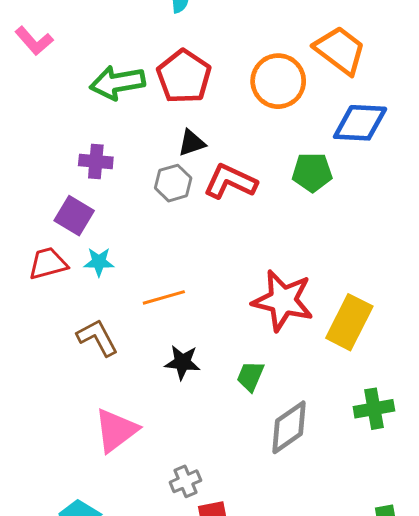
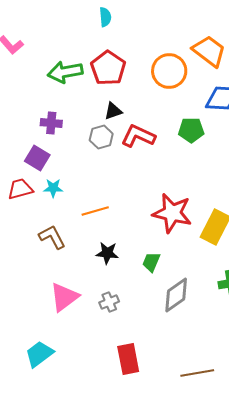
gray cross: (185, 481) -> (109, 302), moved

